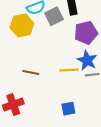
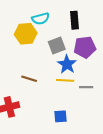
gray square: (54, 16) -> (57, 45), moved
blue star: (87, 60) -> (67, 64), moved

